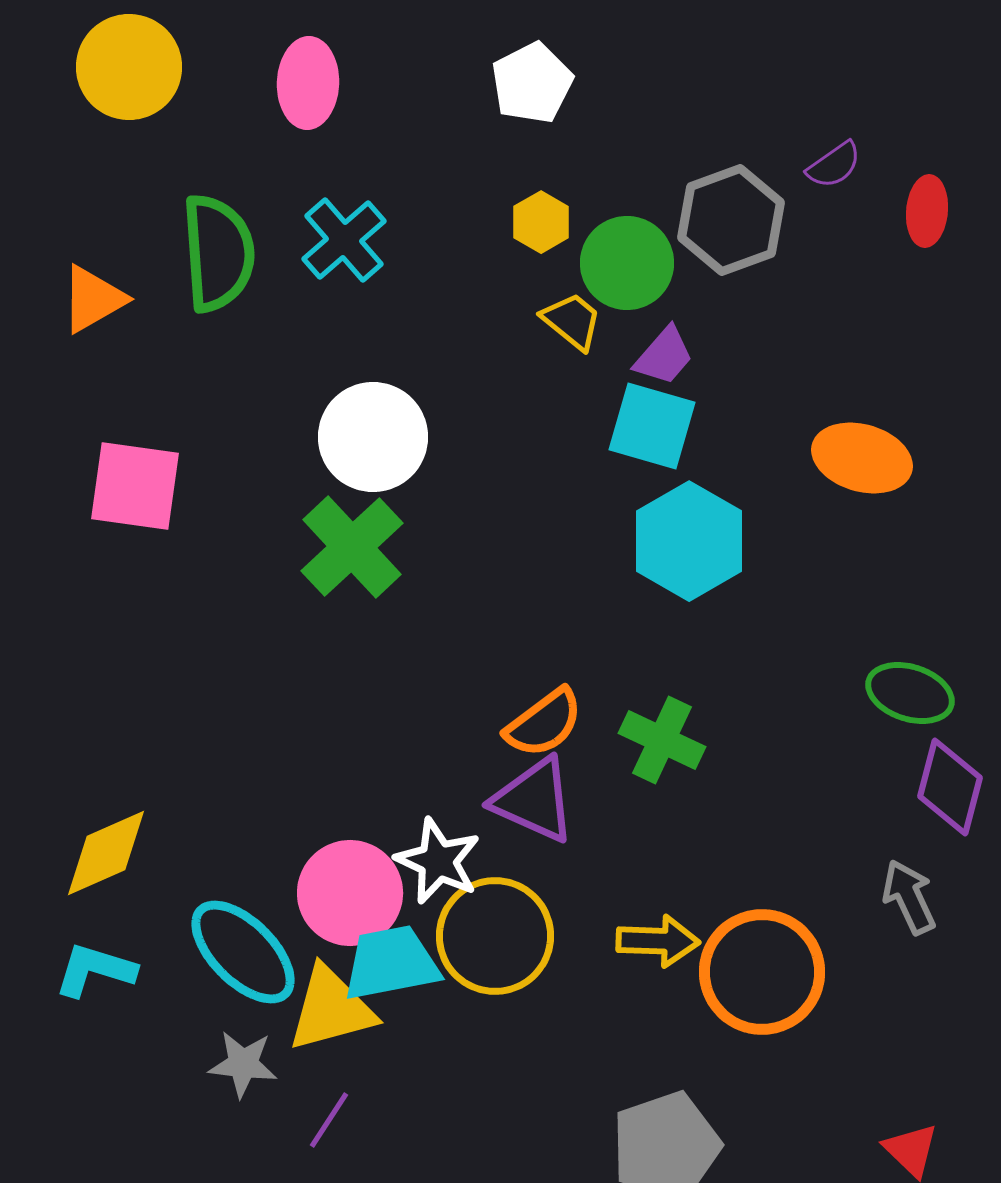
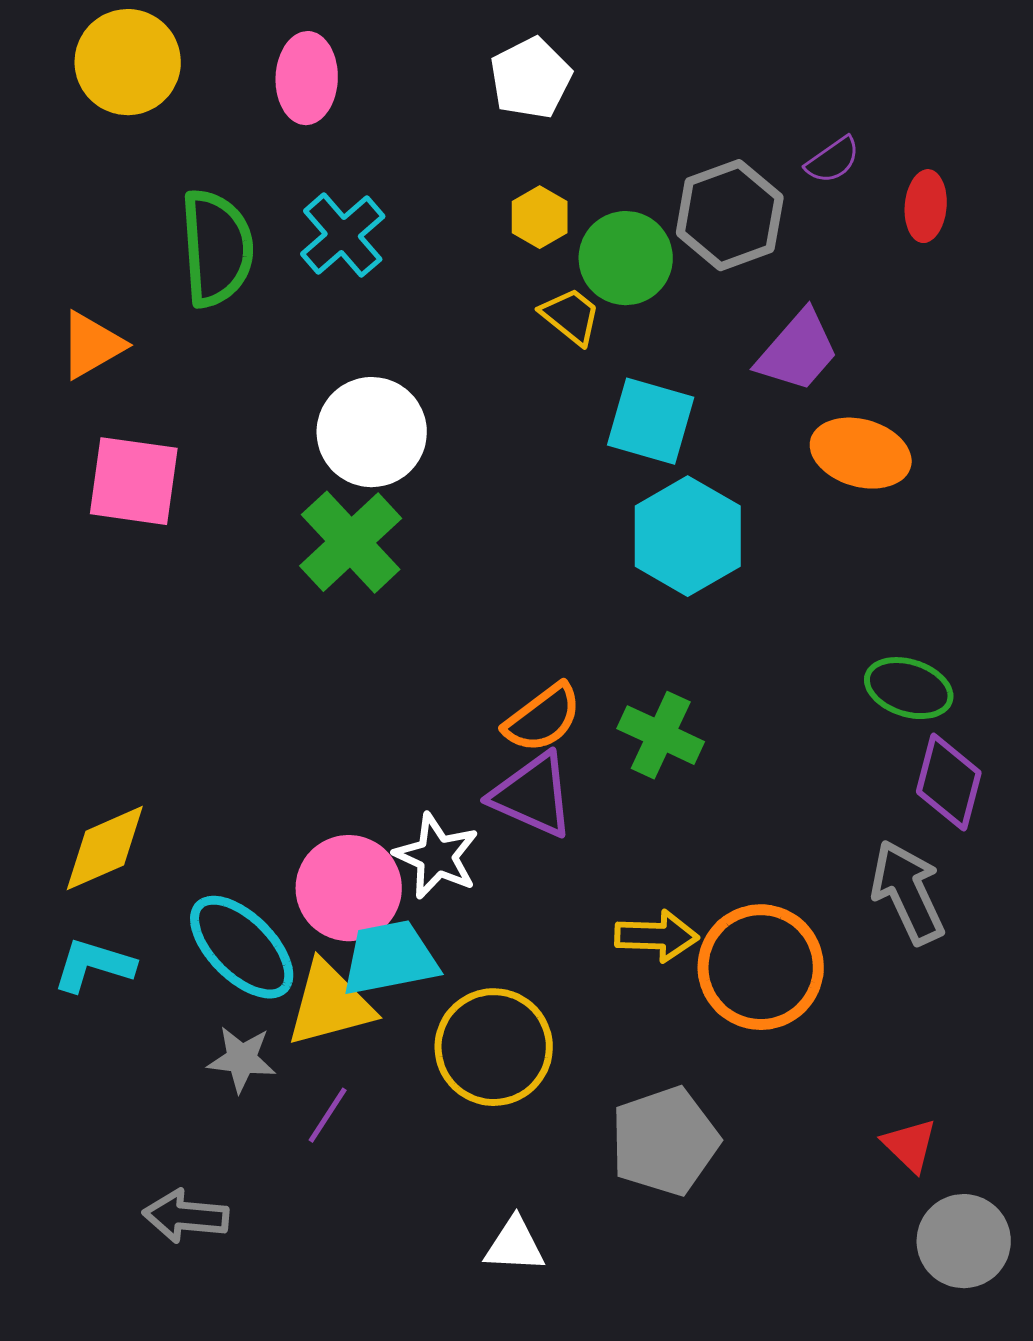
orange triangle: (93, 299) -> (92, 345), moved
purple trapezoid: (664, 356) -> (798, 351), moved, size x1.4
gray arrow: (909, 897) -> (908, 892), size x1.4
yellow circle: (495, 936) -> (494, 1047), moved

